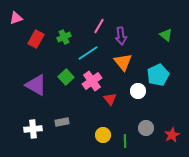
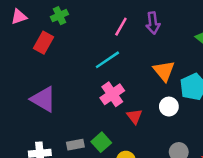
purple arrow: (121, 36) -> (153, 23), moved
green cross: (64, 37) -> (59, 16), moved
orange triangle: (123, 62) -> (164, 71), moved
green square: (66, 77) -> (101, 142), moved

